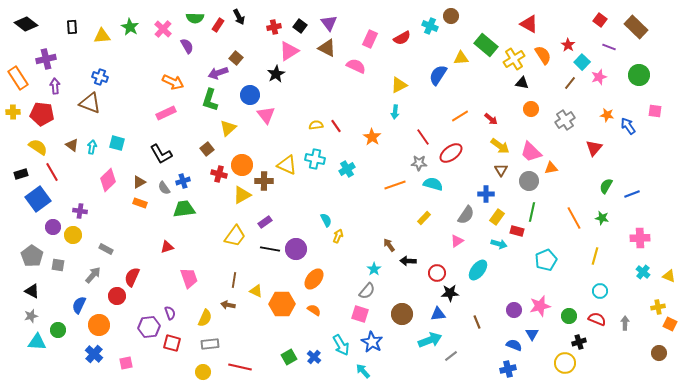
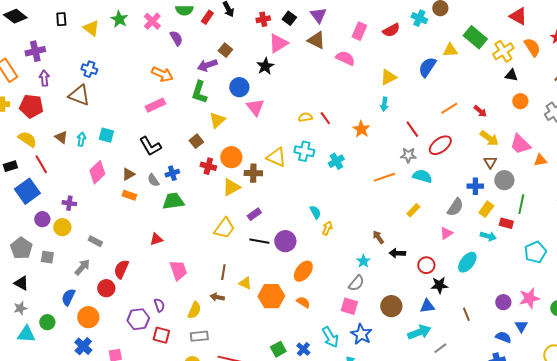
yellow triangle: (102, 36) -> (91, 28), turned 42
gray circle: (529, 181) -> (504, 180), moved

